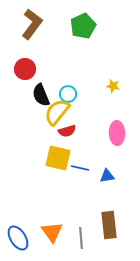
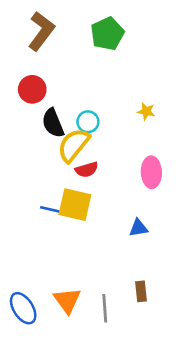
blue line: (80, 168) -> (52, 210), moved
brown rectangle: (109, 225) -> (141, 291), size x0.6

